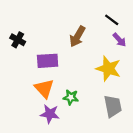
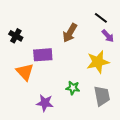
yellow star: (108, 69) -> (98, 62), turned -30
orange triangle: (44, 88) -> (25, 72), moved
green star: (71, 97) -> (73, 88), moved

